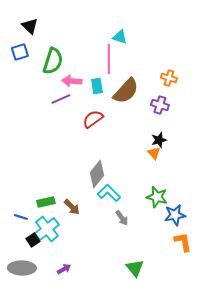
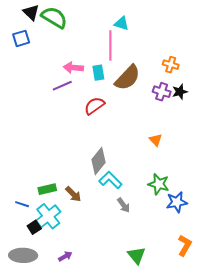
green semicircle: (53, 61) -> (54, 17), moved, turned -76
black star: (159, 140) -> (180, 92), moved
orange L-shape: (183, 242) -> (185, 245), moved, turned 40

